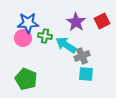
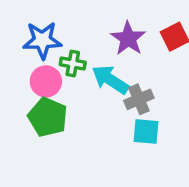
pink circle: (23, 38) -> (46, 81), moved
green pentagon: (26, 79) -> (48, 117), moved

